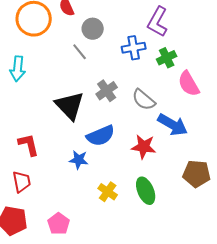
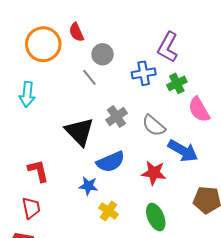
yellow cross: (108, 192) -> (109, 211), moved

